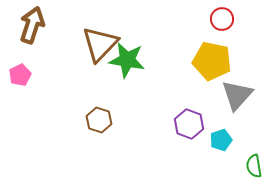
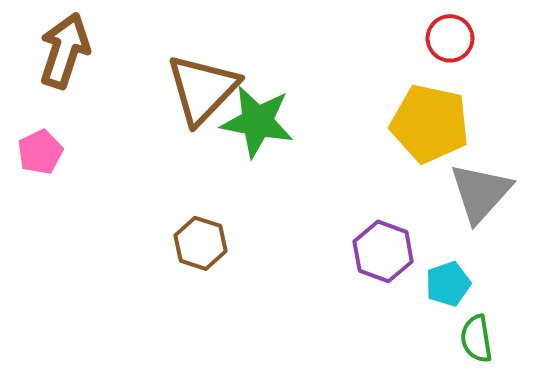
green semicircle: (254, 166) -> (476, 339), moved

